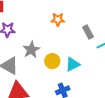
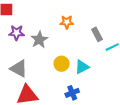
gray star: (31, 50) -> (39, 40), moved

